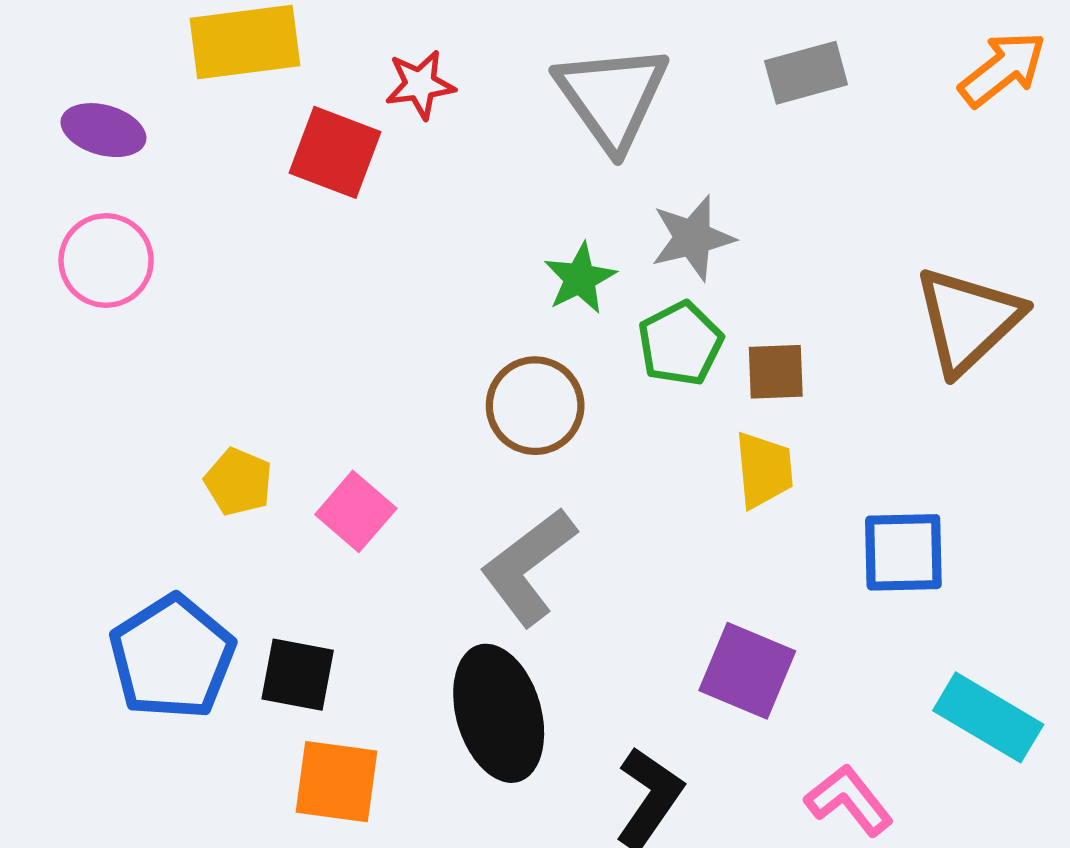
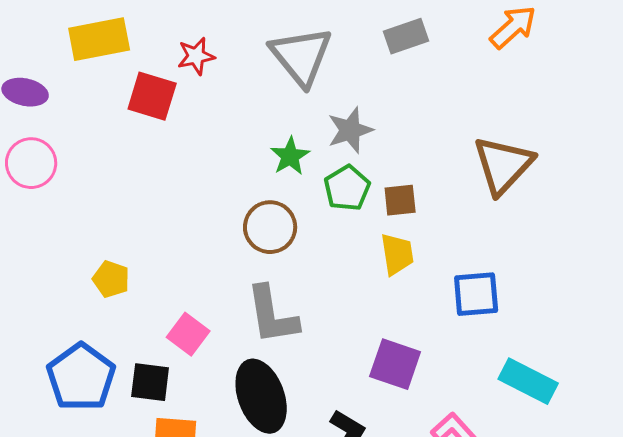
pink square: (356, 511) -> (188, 334), moved
gray L-shape: (528, 567) -> (272, 315), turned -58

